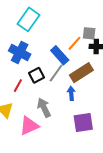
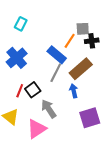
cyan rectangle: (28, 19) -> (21, 24), size x0.6
blue cross: (20, 53) -> (17, 58), turned 30
black square: (37, 75) -> (33, 90), moved

